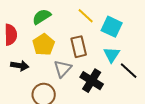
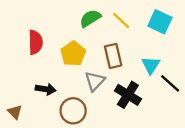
green semicircle: (42, 17) -> (90, 18), moved
cyan square: (112, 27) -> (160, 22), moved
black arrow: (20, 66) -> (46, 89), moved

